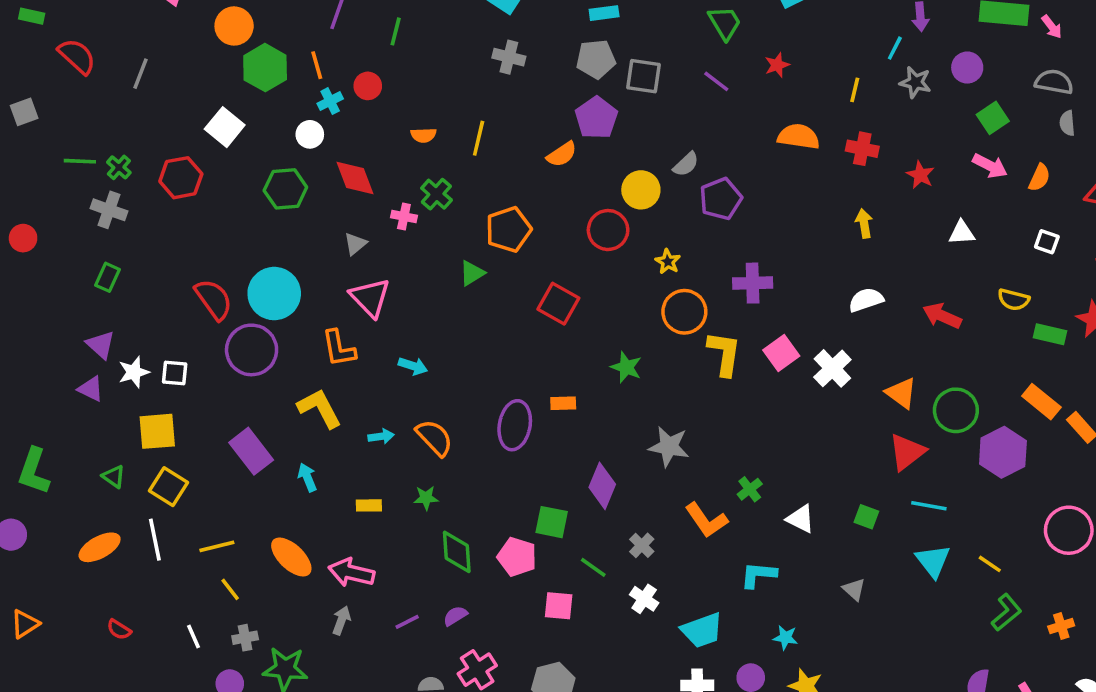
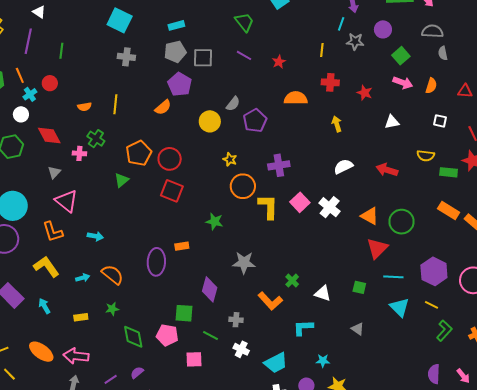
red star: (777, 65) -> (279, 62), moved
orange semicircle: (799, 137) -> (296, 98), moved
red circle: (608, 230) -> (170, 159), moved
purple hexagon: (1003, 452) -> (434, 271), moved
gray cross: (642, 545) -> (236, 320), turned -32

